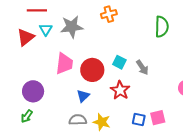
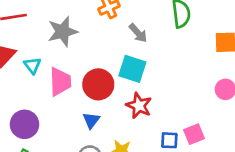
cyan triangle: (46, 29) -> (32, 65), moved
cyan square: (119, 62) -> (132, 69), size x1.5
gray arrow: (142, 67) -> (138, 33), moved

